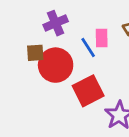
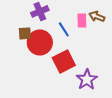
pink rectangle: (102, 38) -> (82, 20), moved

